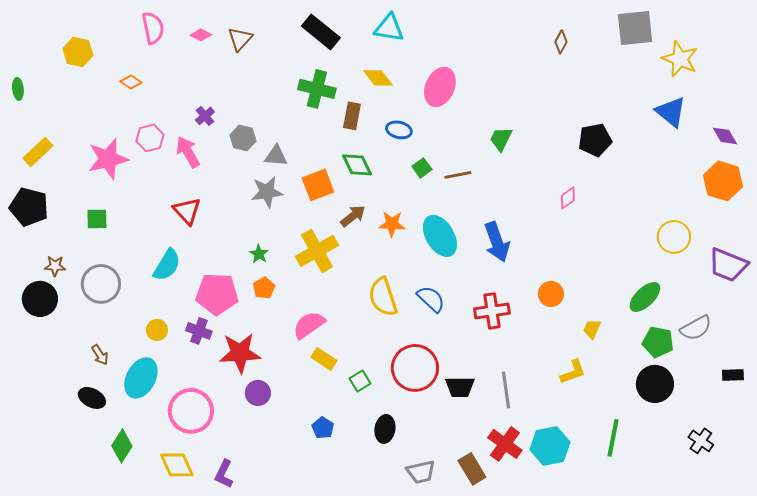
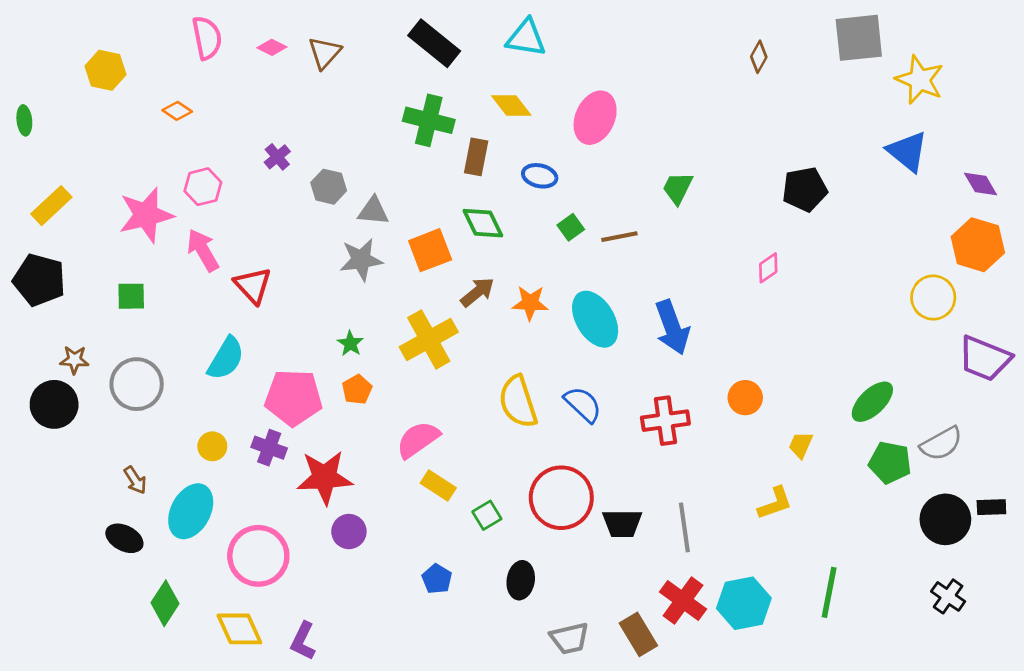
pink arrow: (188, 152) -> (203, 250), moved
yellow circle: (674, 237) -> (933, 298), moved
black circle: (655, 384) -> (945, 519), moved

